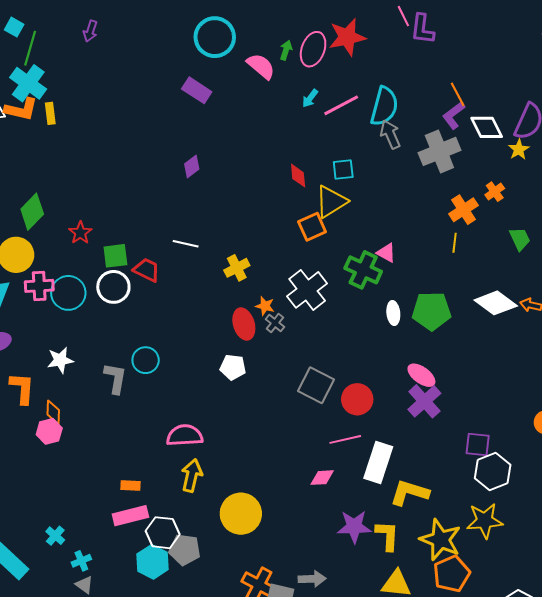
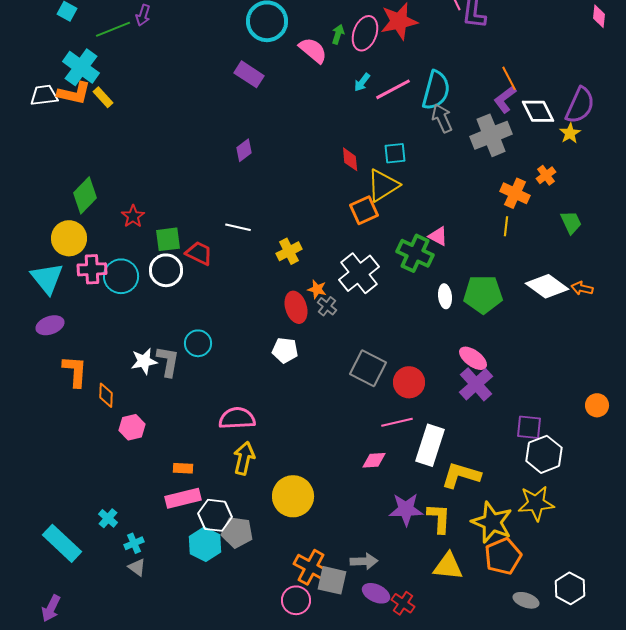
green line: (30, 48) -> (113, 29), moved, turned 52
yellow rectangle: (50, 113) -> (103, 97), turned -35
orange cross: (464, 210) -> (515, 193), turned -32
white star: (60, 360) -> (144, 361), moved
pink hexagon: (49, 431) -> (132, 427), moved

